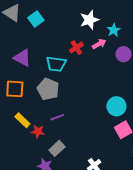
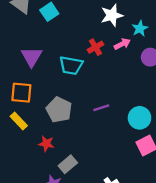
purple triangle: (22, 58) -> (32, 57), turned 30
gray pentagon: (48, 89) -> (59, 110), moved
purple line: (57, 117) -> (101, 108), moved
yellow rectangle: (22, 120) -> (19, 121), moved

